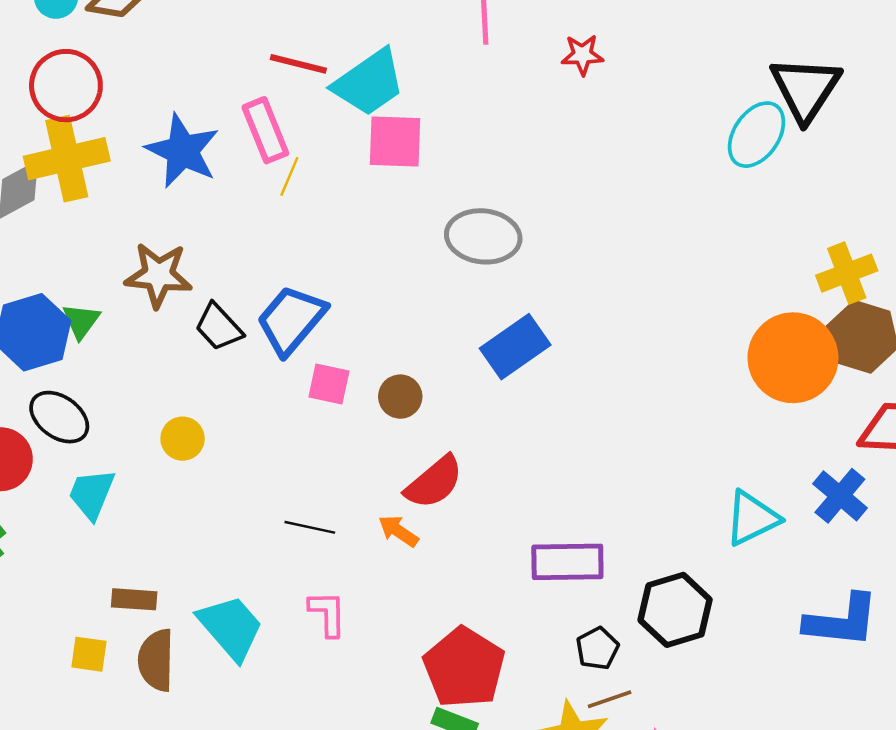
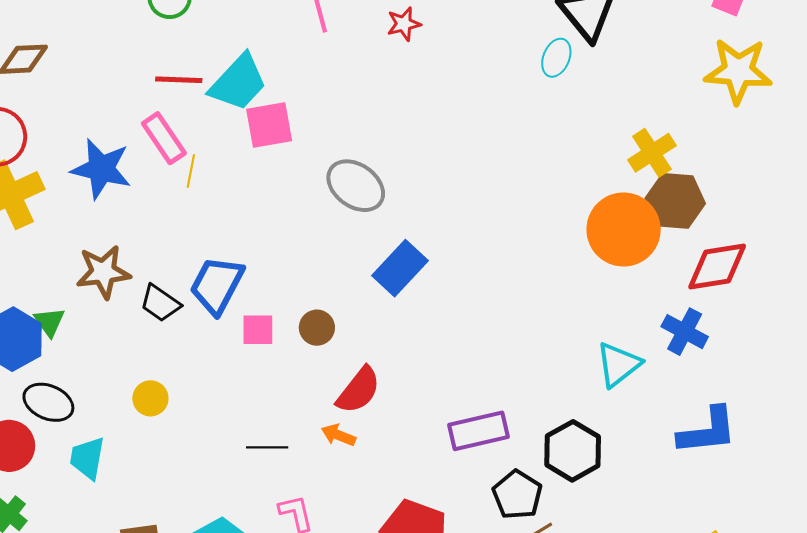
cyan ellipse: (757, 135) -> (556, 58), size x0.7
gray ellipse: (483, 236) -> (356, 186), turned 42
black pentagon: (597, 648) -> (517, 495), size x1.4

